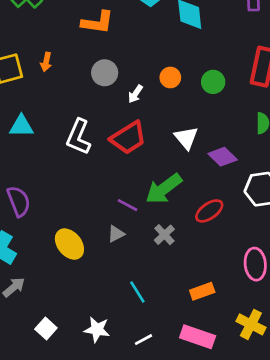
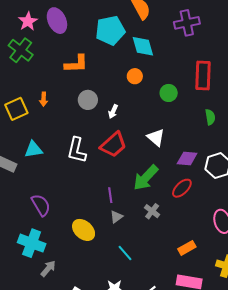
orange circle: (170, 77) -> (135, 76), moved
purple diamond: (223, 157) -> (187, 159), moved, turned -30
purple line: (127, 205) -> (110, 195), moved, turned 63
cyan line: (137, 292) -> (125, 253), moved

